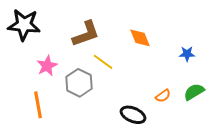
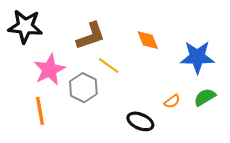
blue star: (187, 54) -> (197, 57), size x2.0
pink star: (47, 66) -> (50, 70), size x1.4

